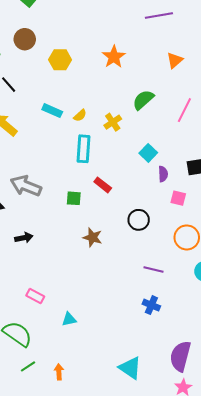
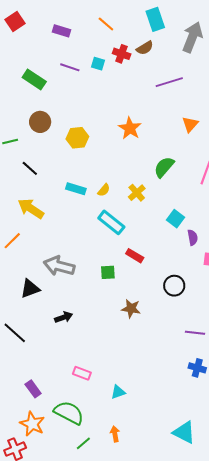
cyan rectangle: (83, 149) -> (111, 222), turned -48
orange arrow: (59, 372) -> (115, 434), moved

